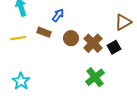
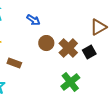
blue arrow: (58, 15) -> (33, 20), turned 88
brown rectangle: (44, 32) -> (14, 63), moved

